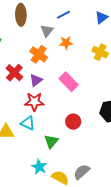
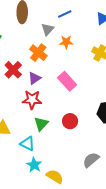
cyan triangle: (28, 123) -> (27, 144), moved
green triangle: (51, 141) -> (41, 124), moved
gray semicircle: (82, 172) -> (91, 160), moved

